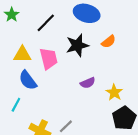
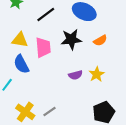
yellow star: (114, 92) -> (97, 74), moved

